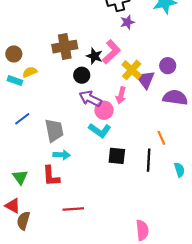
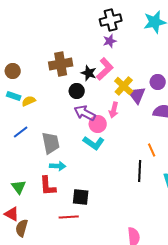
purple star: (127, 22) -> (110, 41), moved
yellow semicircle: (30, 72) -> (29, 101), moved
black square: (117, 156) -> (81, 197), moved

